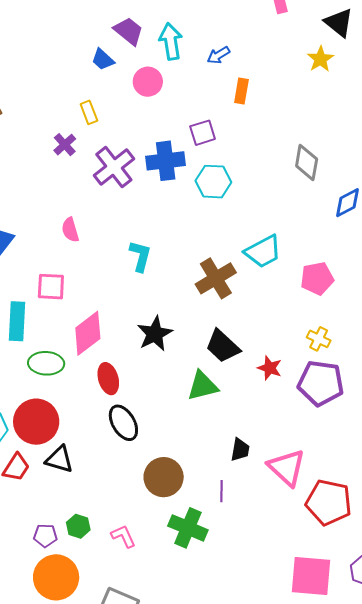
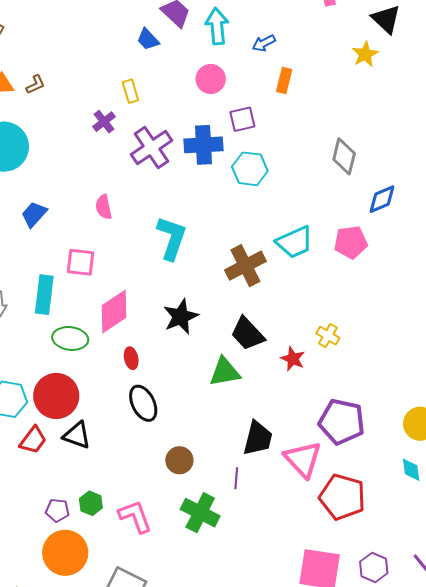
pink circle: (148, 82) -> (211, 79), moved
cyan L-shape: (140, 256) -> (172, 238), size x1.4
pink pentagon: (317, 278) -> (351, 242), moved
yellow cross: (319, 339) -> (328, 336), moved
red ellipse: (108, 379) -> (131, 358), size x0.7
purple pentagon: (321, 383) -> (342, 422), moved
black trapezoid: (240, 450) -> (258, 438), size x1.5
brown circle: (164, 477) -> (179, 460), size x0.7
pink L-shape: (123, 536) -> (135, 516), size x1.4

